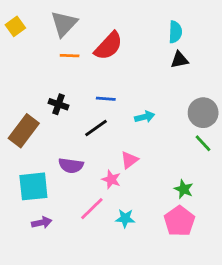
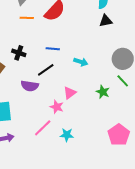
cyan arrow: (145, 117) -> (81, 62), turned 32
purple semicircle: (71, 166) -> (30, 86), moved
green star: (184, 189) -> (103, 92), moved
pink pentagon: (179, 221) -> (119, 135), moved

